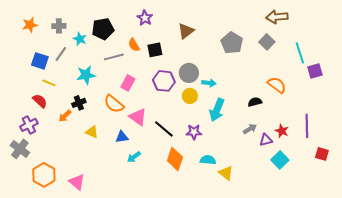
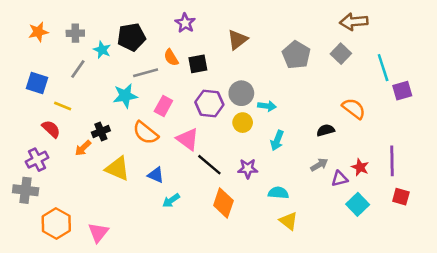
blue square: (40, 61) -> (37, 83), moved
cyan star: (86, 75) -> (125, 96), moved
cyan arrow: (217, 110) -> (277, 140), size x0.7
pink triangle: (138, 117) -> (188, 139), moved
yellow triangle: (92, 132) -> (117, 169), size x1.5
blue triangle: (122, 137) -> (156, 175), turned 32
gray cross: (20, 149) -> (26, 190), turned -30
red square: (322, 154) -> (401, 197), moved
cyan semicircle: (208, 160) -> (278, 193), moved
pink triangle: (77, 182) -> (98, 232), turned 30

